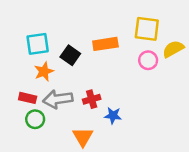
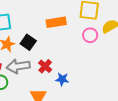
black square: (70, 55) -> (28, 42), moved
red cross: (92, 99) -> (45, 66), turned -32

